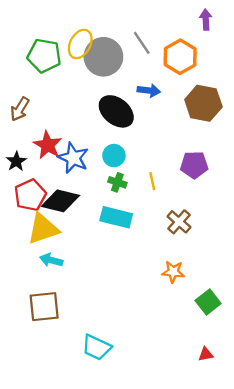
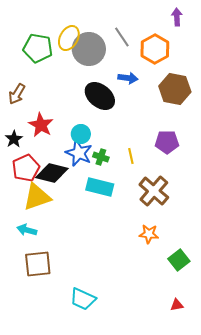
cyan circle: (114, 156) -> (81, 134), moved
blue star: (73, 158) -> (79, 153), moved
brown cross: (179, 222) -> (154, 191), size x1.4
cyan arrow: (51, 260) -> (27, 230), moved

